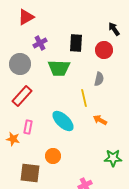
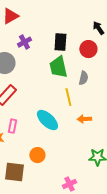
green trapezoid: (59, 68) -> (58, 67), moved, turned 75
orange arrow: (100, 120) -> (84, 119), turned -32

